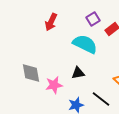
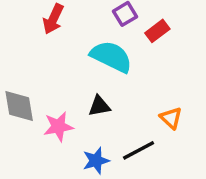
black line: (101, 99) -> (139, 150), turned -66

